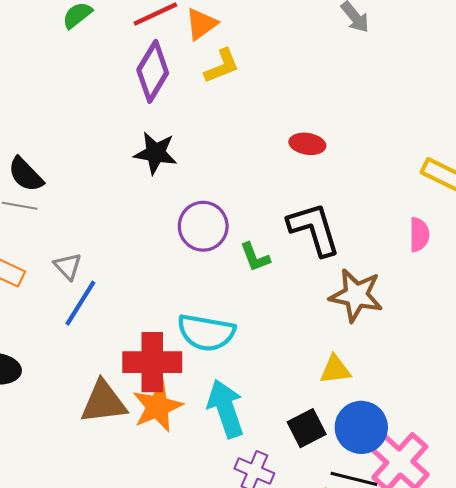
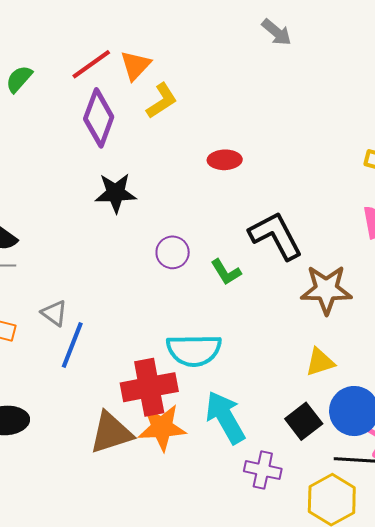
red ellipse: (307, 144) -> (225, 160), moved
purple circle: (203, 226) -> (173, 252), size x0.7
orange star: (157, 407) -> (162, 427), turned 30

